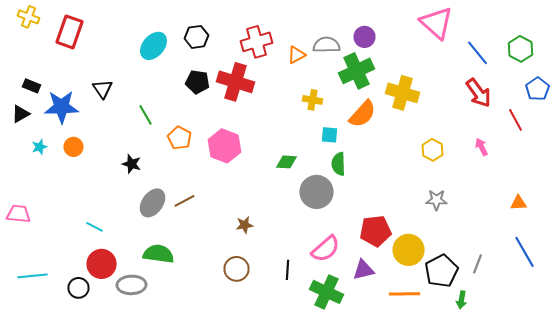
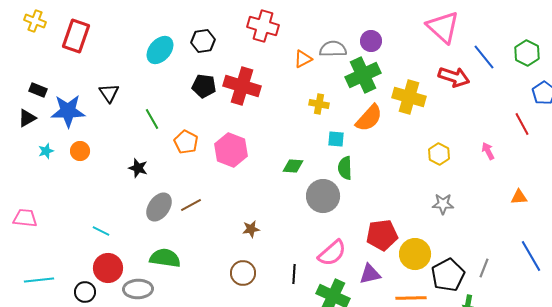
red cross: (256, 42) -> (263, 26), moved, turned 32
red arrow: (478, 93) -> (454, 77), moved, turned -36
orange triangle: (518, 203) -> (519, 197), moved

